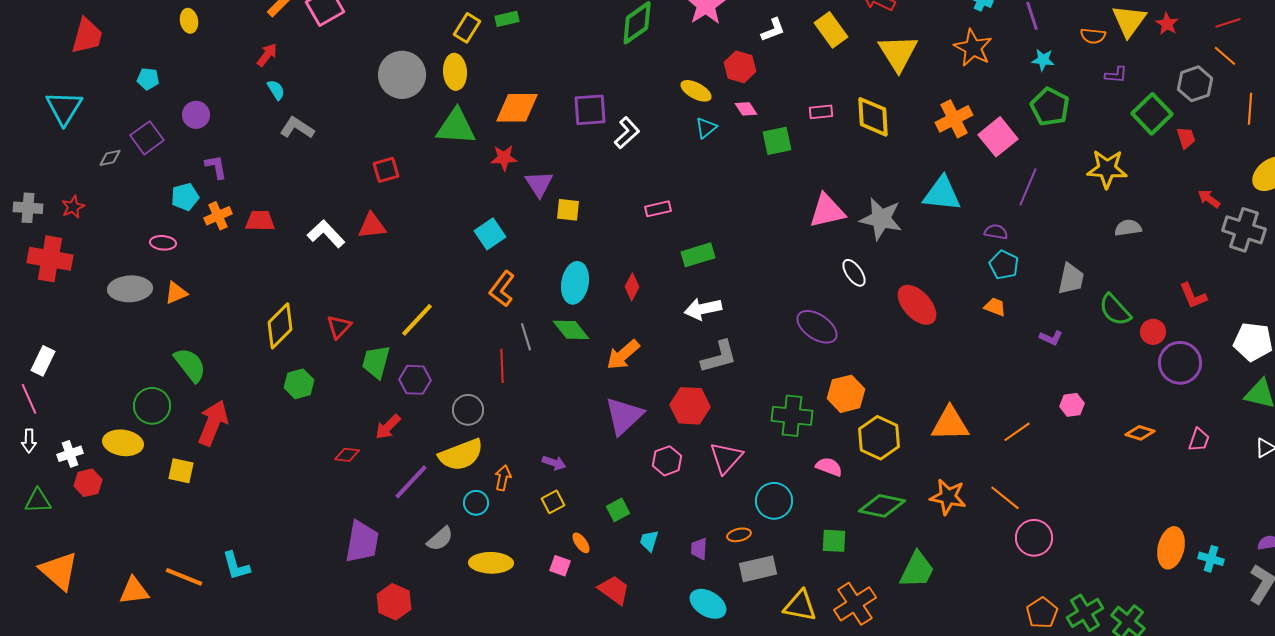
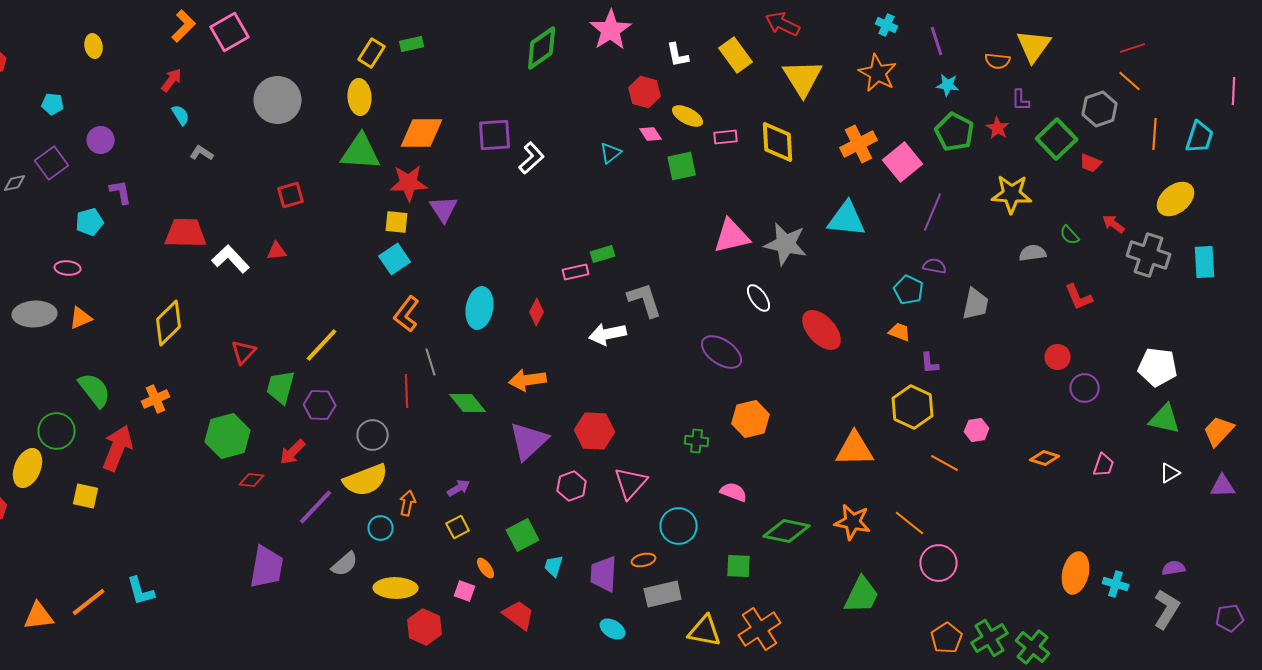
red star: (1167, 24) -> (998, 128), moved
white L-shape: (773, 30) -> (678, 55), turned 100
gray circle: (402, 75) -> (278, 100), moved
purple L-shape: (1116, 75) -> (1021, 100), turned 85
yellow ellipse: (696, 91) -> (688, 116), moved
gray L-shape: (297, 128) -> (202, 153), size x0.7
red trapezoid: (1186, 138) -> (1091, 163), turned 130
red star: (504, 158) -> (409, 183), size x1.4
pink rectangle: (658, 209) -> (576, 272), moved
yellow square: (568, 210) -> (397, 222), moved
orange cross: (218, 216) -> (156, 399), moved
red trapezoid: (260, 221) -> (186, 233), moved, size x1.4
red triangle: (372, 226) -> (277, 251), size x0.7
purple semicircle: (996, 232) -> (935, 266), moved
green rectangle: (698, 255) -> (603, 254), moved, size x0.7
red L-shape: (1193, 296) -> (1079, 297), moved
green semicircle: (1115, 310) -> (1070, 235), moved, size x0.6
yellow diamond: (280, 326) -> (169, 323), moved
green diamond: (571, 330) -> (468, 403), moved
purple L-shape: (1051, 338) -> (930, 363), moved, turned 60
orange arrow: (623, 355) -> (528, 380), turned 33
gray L-shape: (719, 357) -> (645, 300), moved, turned -93
purple circle: (1180, 363) -> (1085, 388), size x0.7
green hexagon: (299, 384) -> (228, 436), moved, size x1.5
green cross: (792, 416) -> (697, 441), size x0.6
orange line: (1017, 432) -> (945, 463), moved, turned 64
yellow hexagon: (879, 438) -> (913, 407), moved
yellow ellipse: (123, 443) -> (28, 468), turned -75
purple arrow: (554, 463) -> (459, 488), turned -50
green square: (618, 510) -> (523, 535), size x1.4
purple trapezoid: (699, 549) -> (604, 574), size x1.6
green trapezoid: (917, 570) -> (862, 595), moved
orange line: (184, 577) -> (89, 602), turned -60
red hexagon: (394, 602) -> (425, 627), moved
cyan ellipse: (708, 604) -> (613, 629), size x0.7

